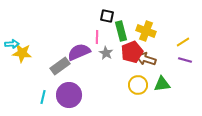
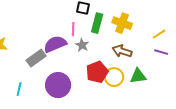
green rectangle: (121, 31) -> (97, 23), turned 30
red pentagon: (132, 52) -> (97, 72), moved
purple circle: (69, 95) -> (58, 85), moved

